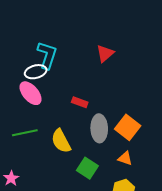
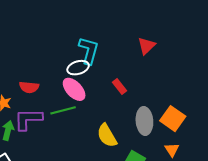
red rectangle: (80, 102) -> (120, 87), moved, turned 35
green line: (25, 133) -> (63, 110), moved
orange triangle: (125, 158) -> (172, 150), turned 42

